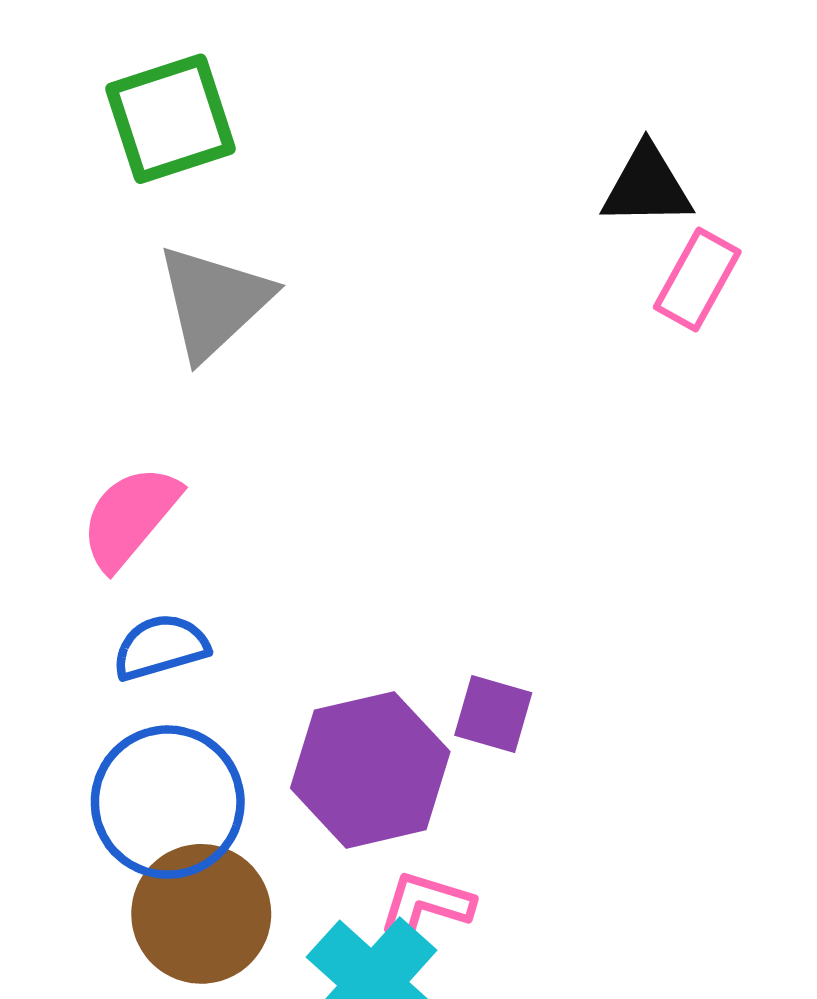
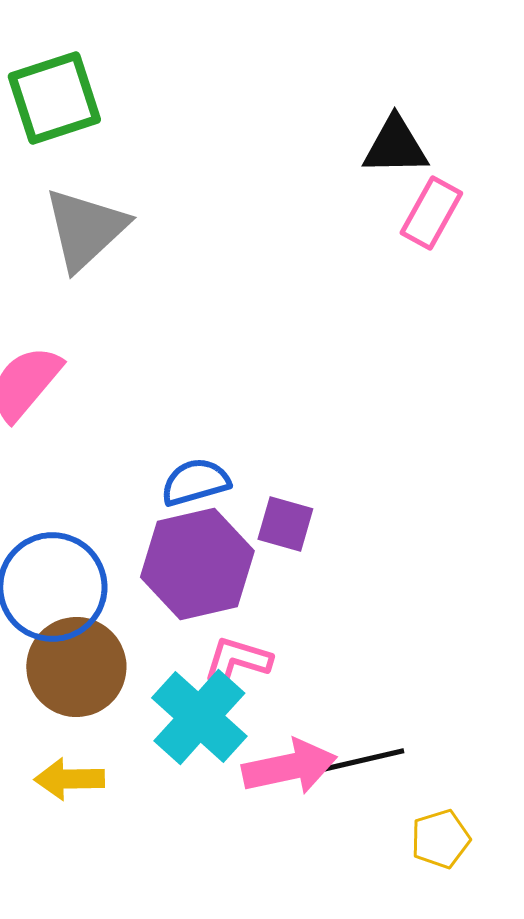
blue semicircle: (161, 647) -> (195, 482), moved

